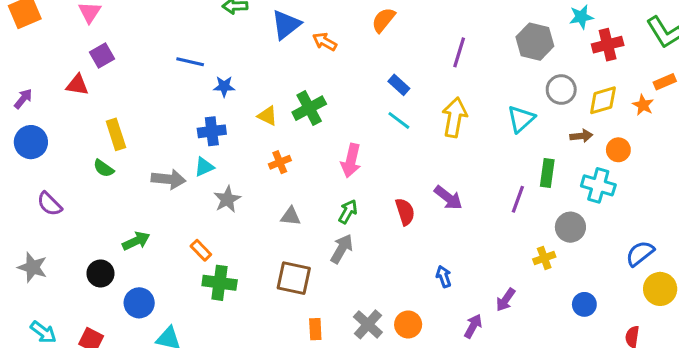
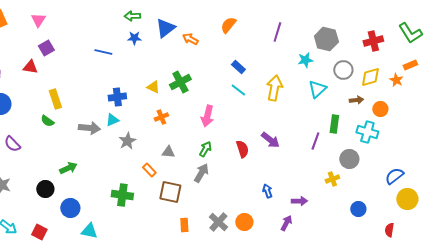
cyan star: (581, 17) -> (305, 60), moved
purple line: (459, 52) -> (277, 32), moved
blue star: (224, 86) -> (134, 38), moved
orange rectangle: (201, 250) -> (149, 170), moved
purple arrow: (506, 300) -> (299, 201), moved, turned -126

